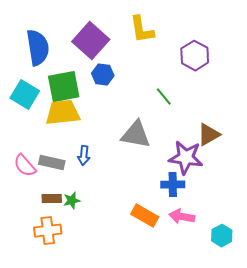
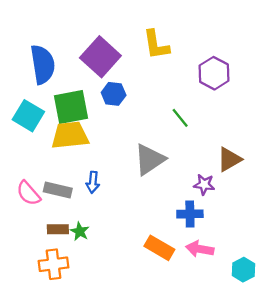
gray triangle: (136, 135) -> (150, 159), turned -44
purple star: (186, 158) -> (204, 184), size x0.6
green star: (72, 201) -> (80, 231), turned -30

